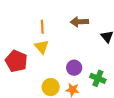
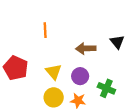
brown arrow: (79, 22) -> (86, 48), moved
yellow triangle: (42, 47) -> (54, 72), moved

